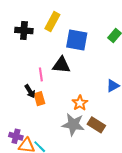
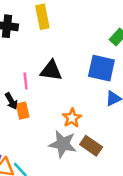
yellow rectangle: (52, 22) -> (42, 17), turned -42
blue square: (77, 40) -> (101, 68), moved

